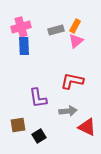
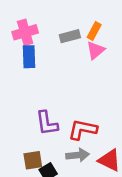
red L-shape: (72, 81) -> (83, 130), moved
gray arrow: (68, 111) -> (78, 155), moved
brown square: (18, 125) -> (33, 160), moved

